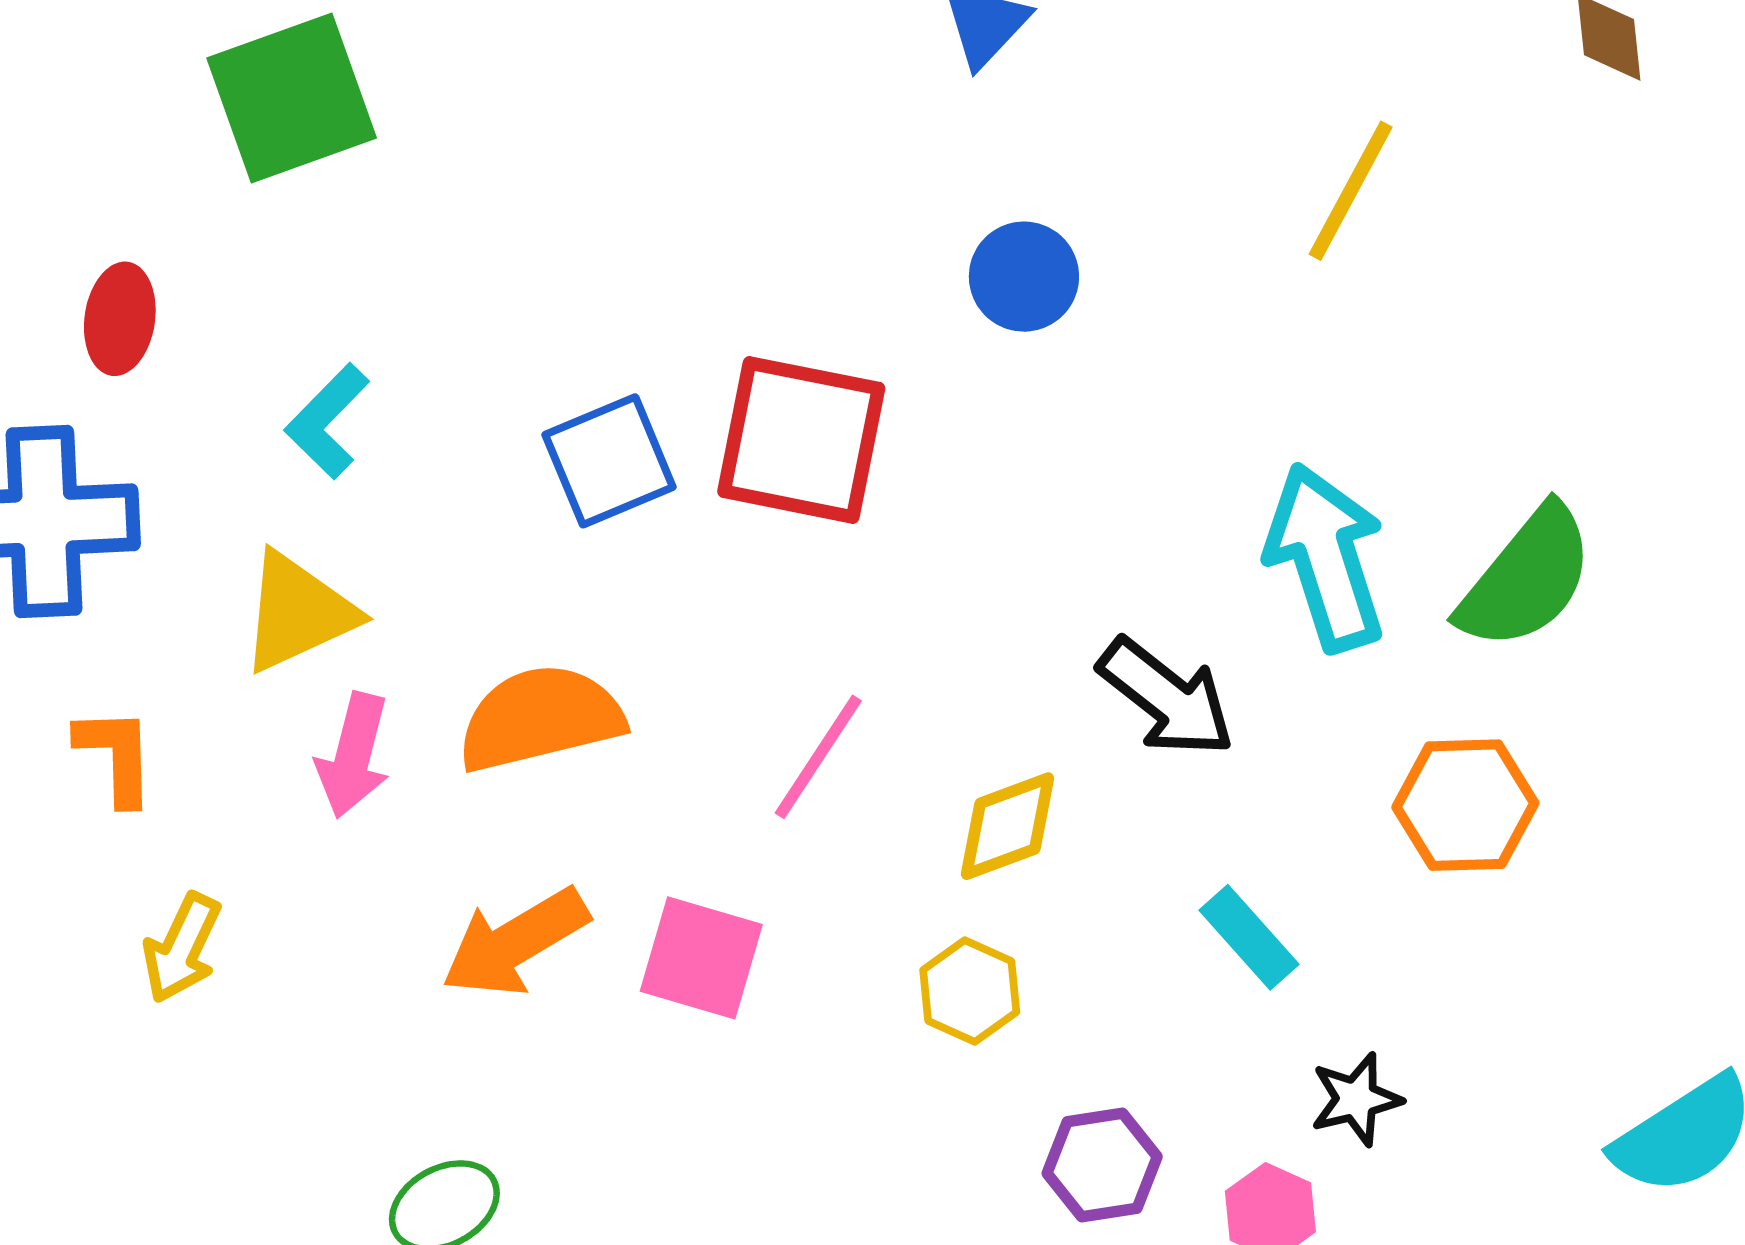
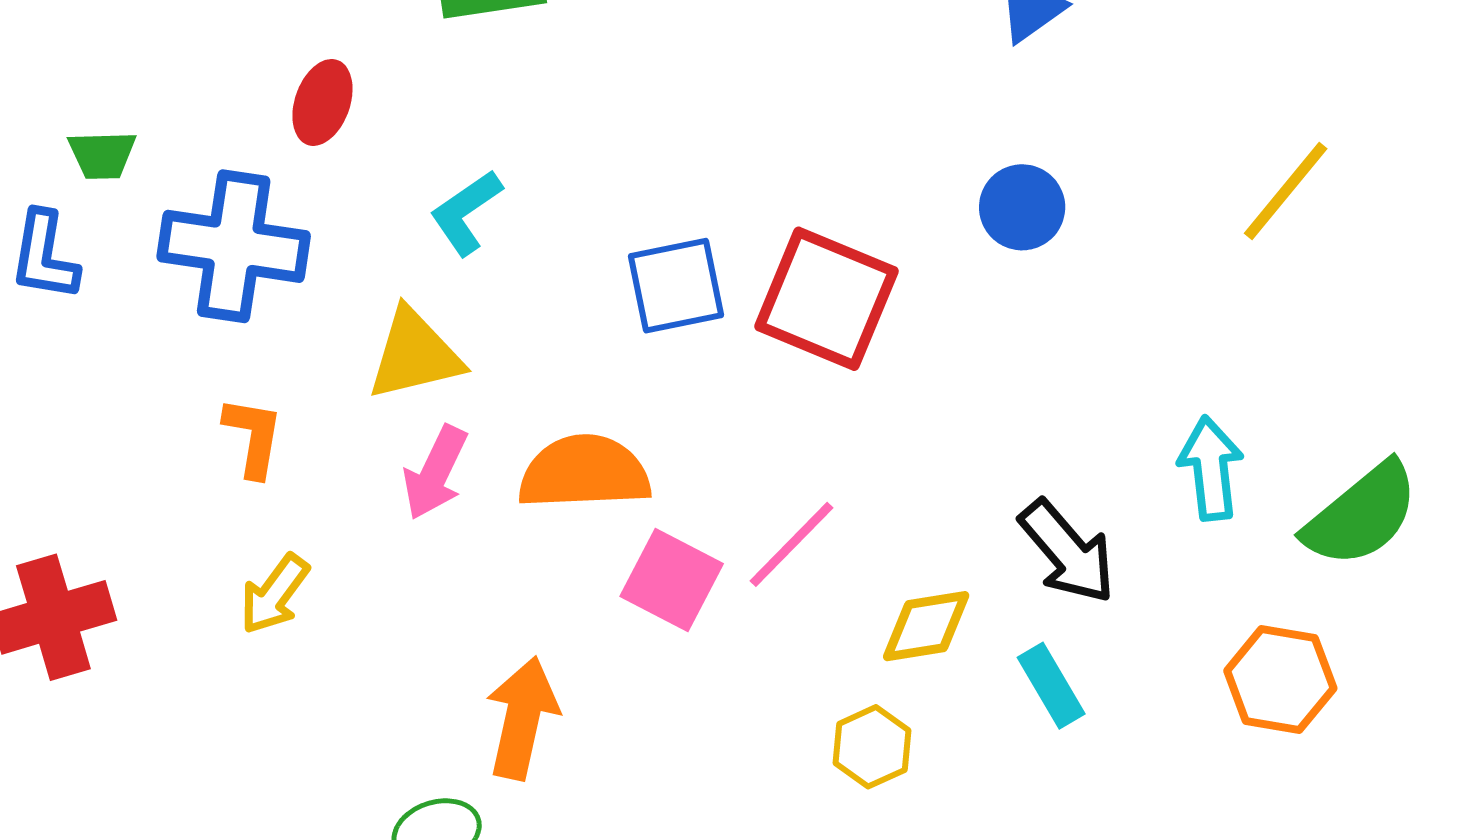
cyan arrow: (1326, 557) -> (1211, 468), size x0.7
cyan rectangle: (1249, 937) -> (1051, 686), moved
orange arrow: (515, 942) -> (522, 718), moved, turned 122
pink square: (701, 958) -> (672, 580), moved

